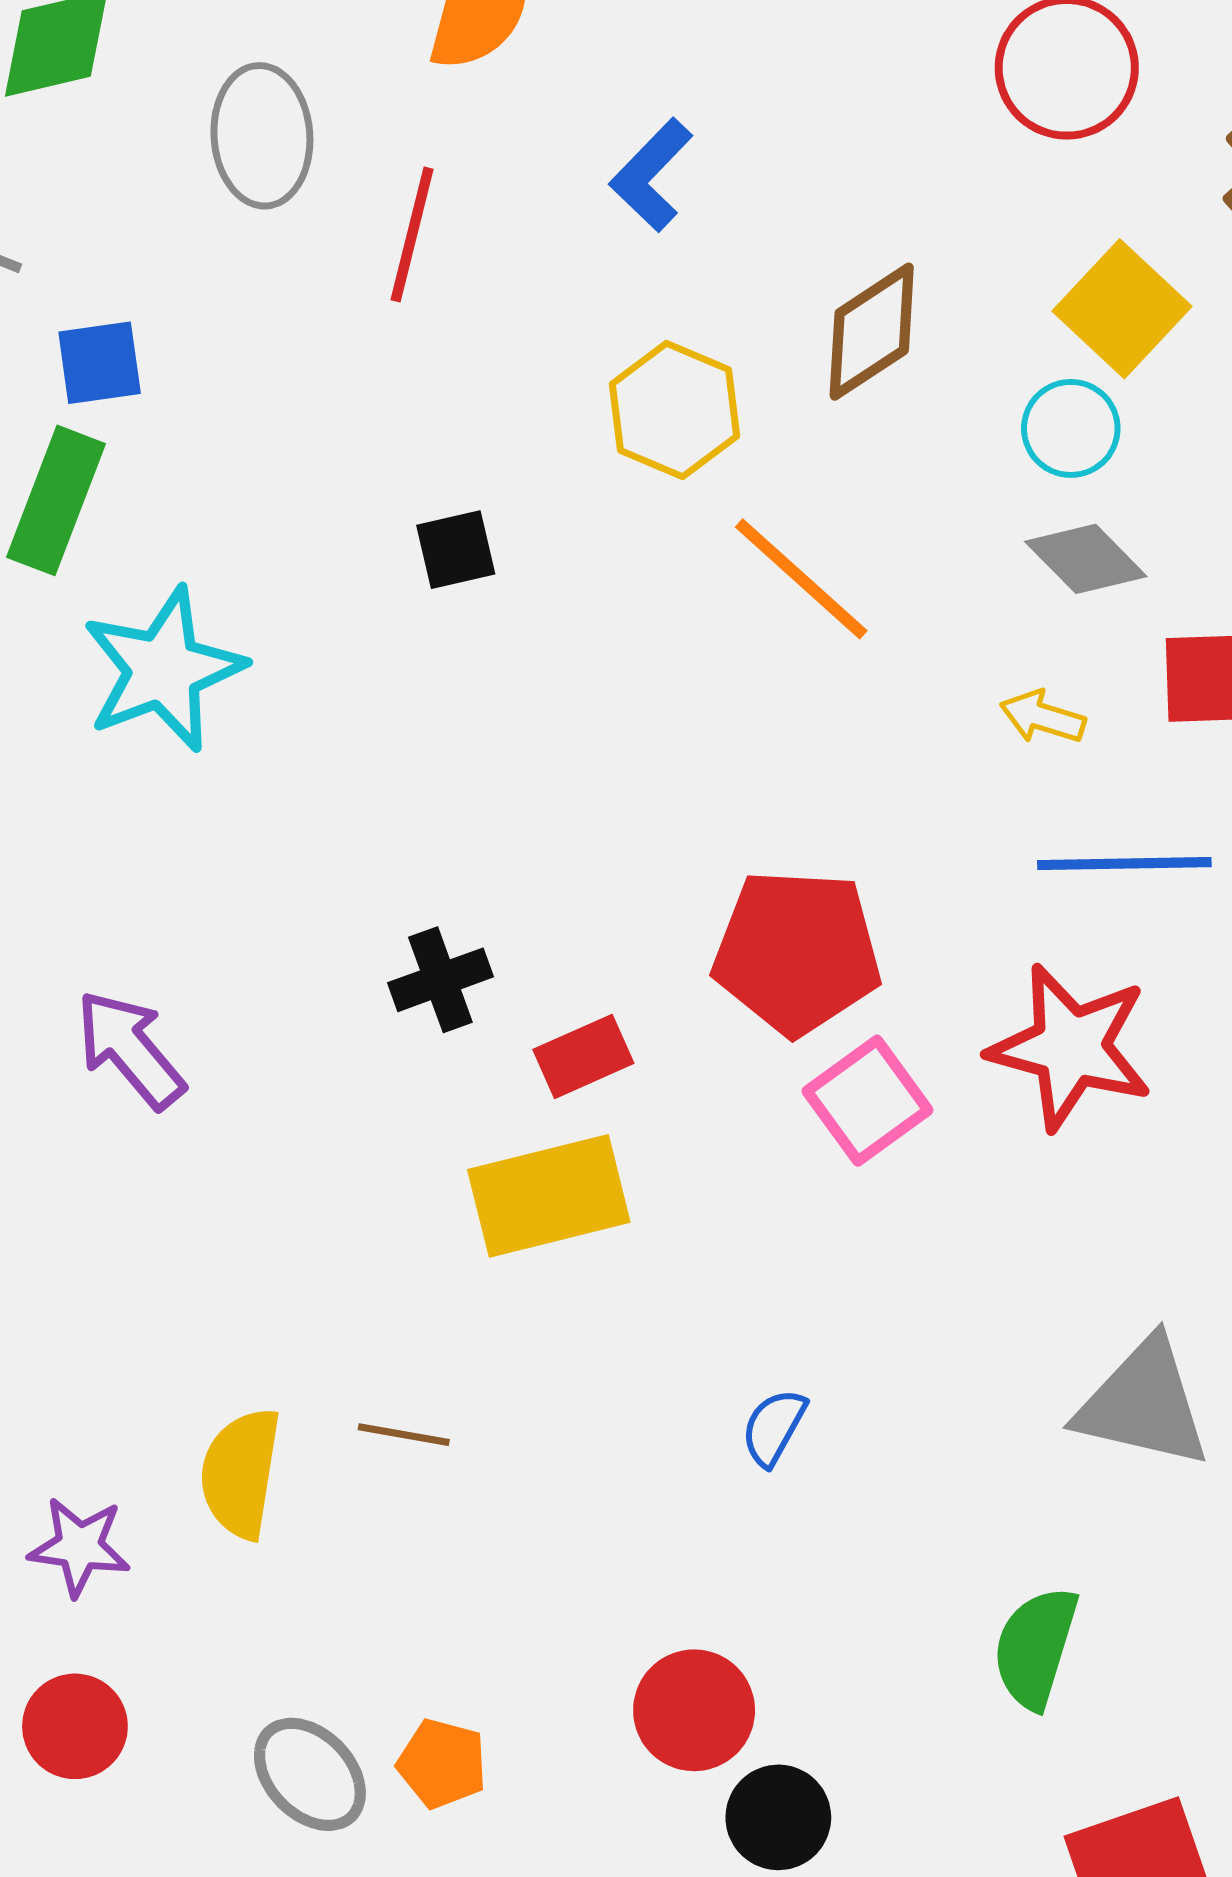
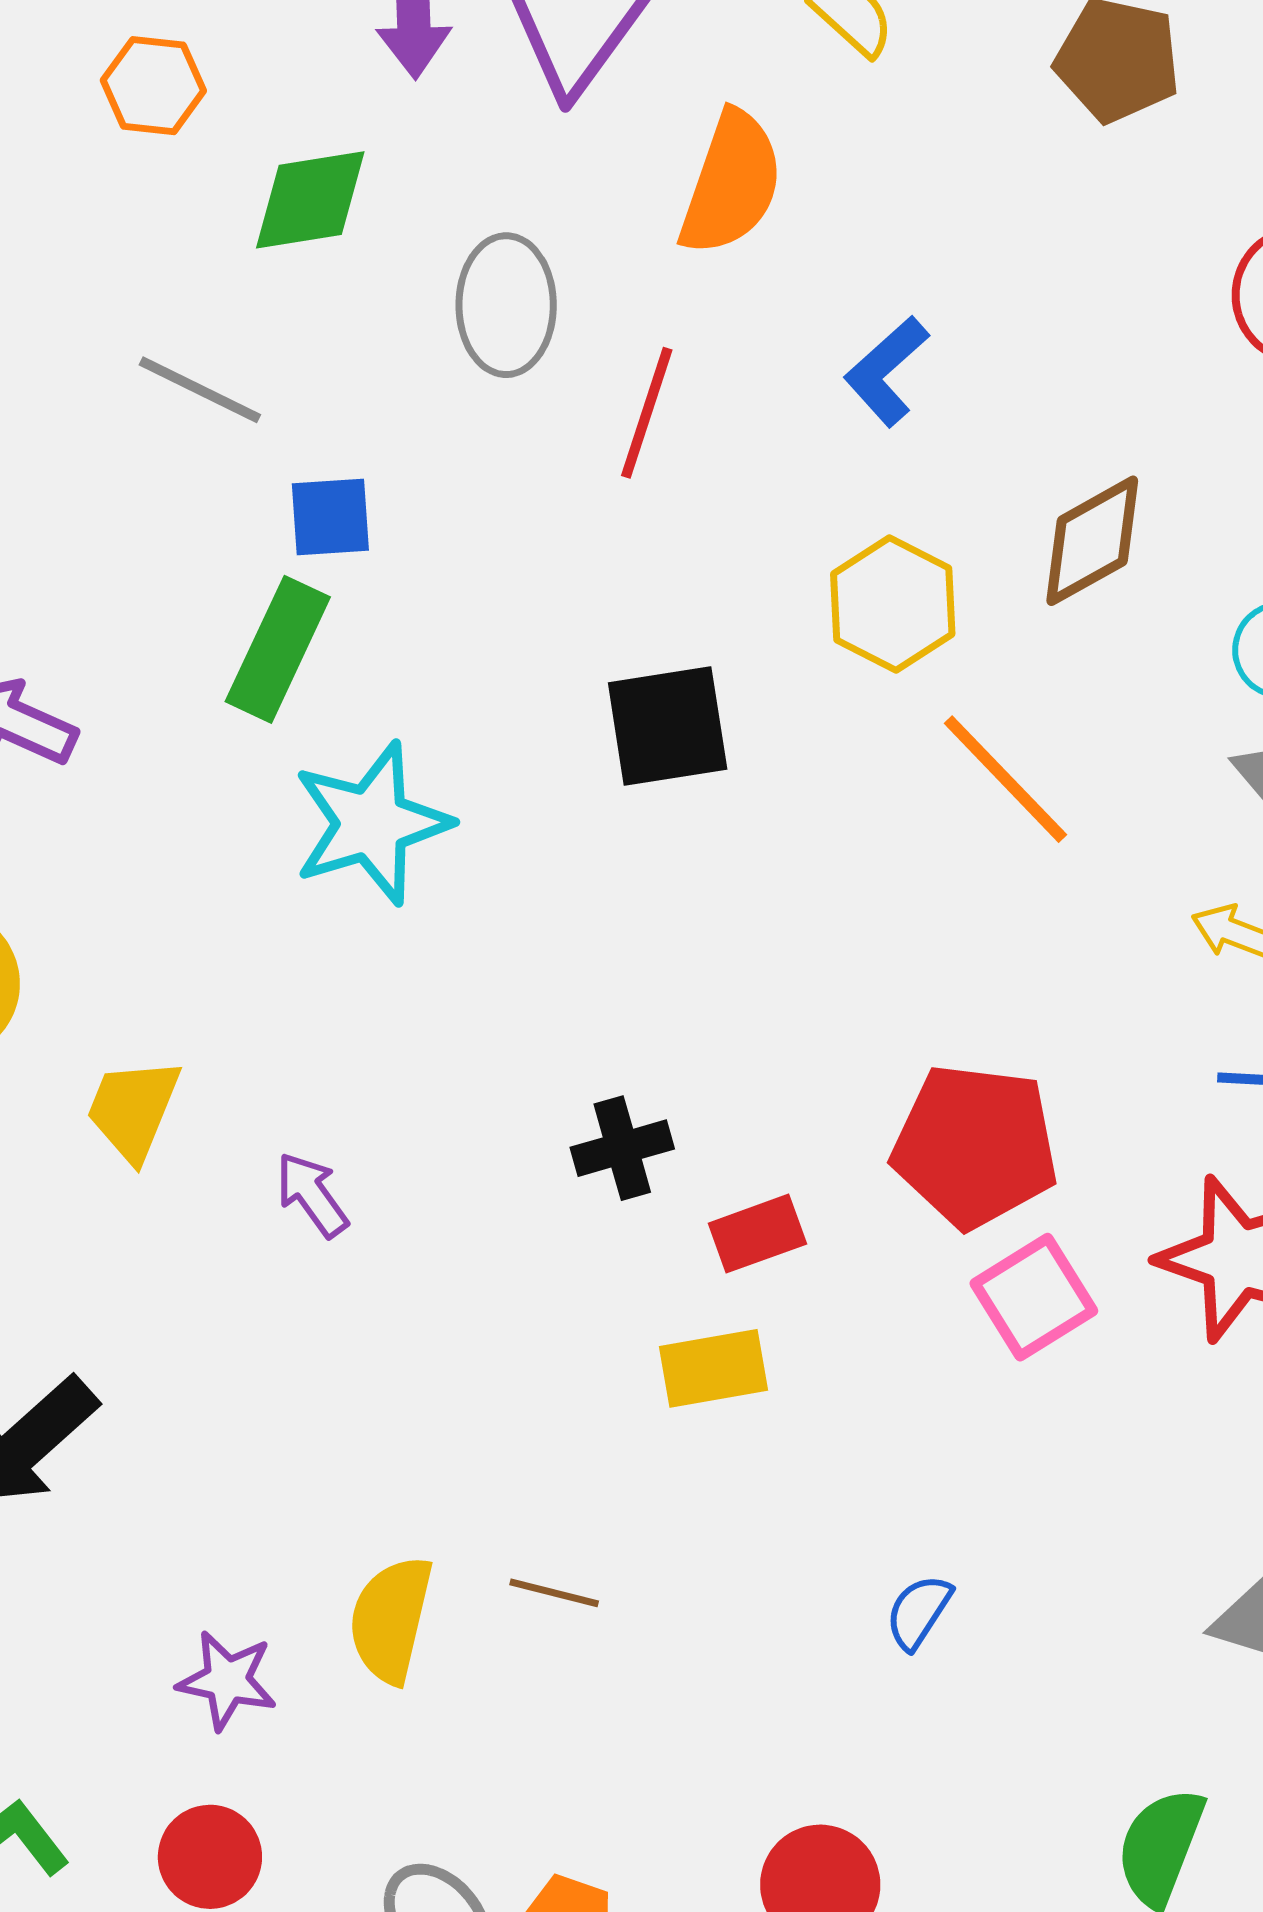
black square: (456, 550) -> (668, 726), size x1.6
purple arrow: (130, 1049) -> (312, 1195), size x0.7
yellow rectangle: (549, 1196) -> (714, 1368), size x0.7

